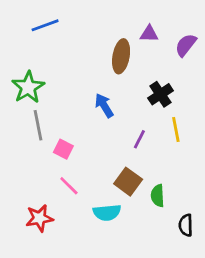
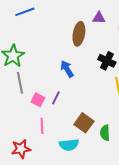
black cross: (160, 94) -> (107, 61), turned -30
purple line: (139, 139) -> (56, 98), moved
pink line: (69, 186) -> (42, 126), turned 42

